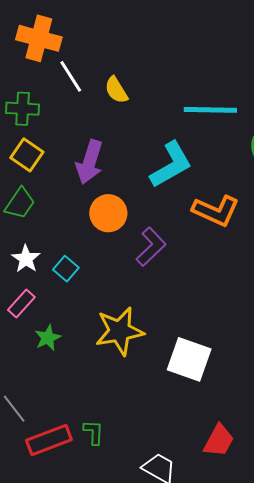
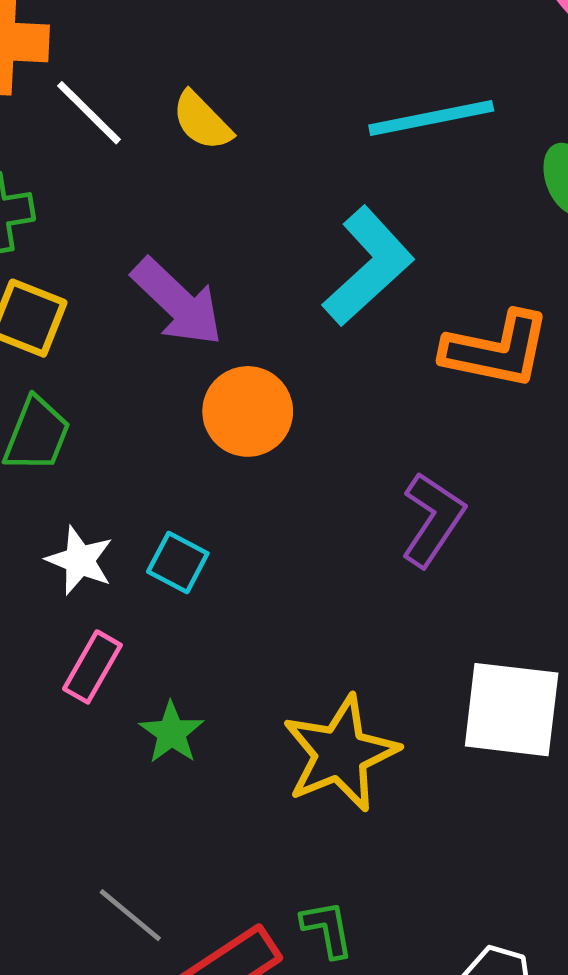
purple arrow: (90, 162) -> (177, 302), turned -51
purple L-shape: (151, 247) -> (433, 519), moved
yellow star: (119, 331) -> (340, 753), moved

